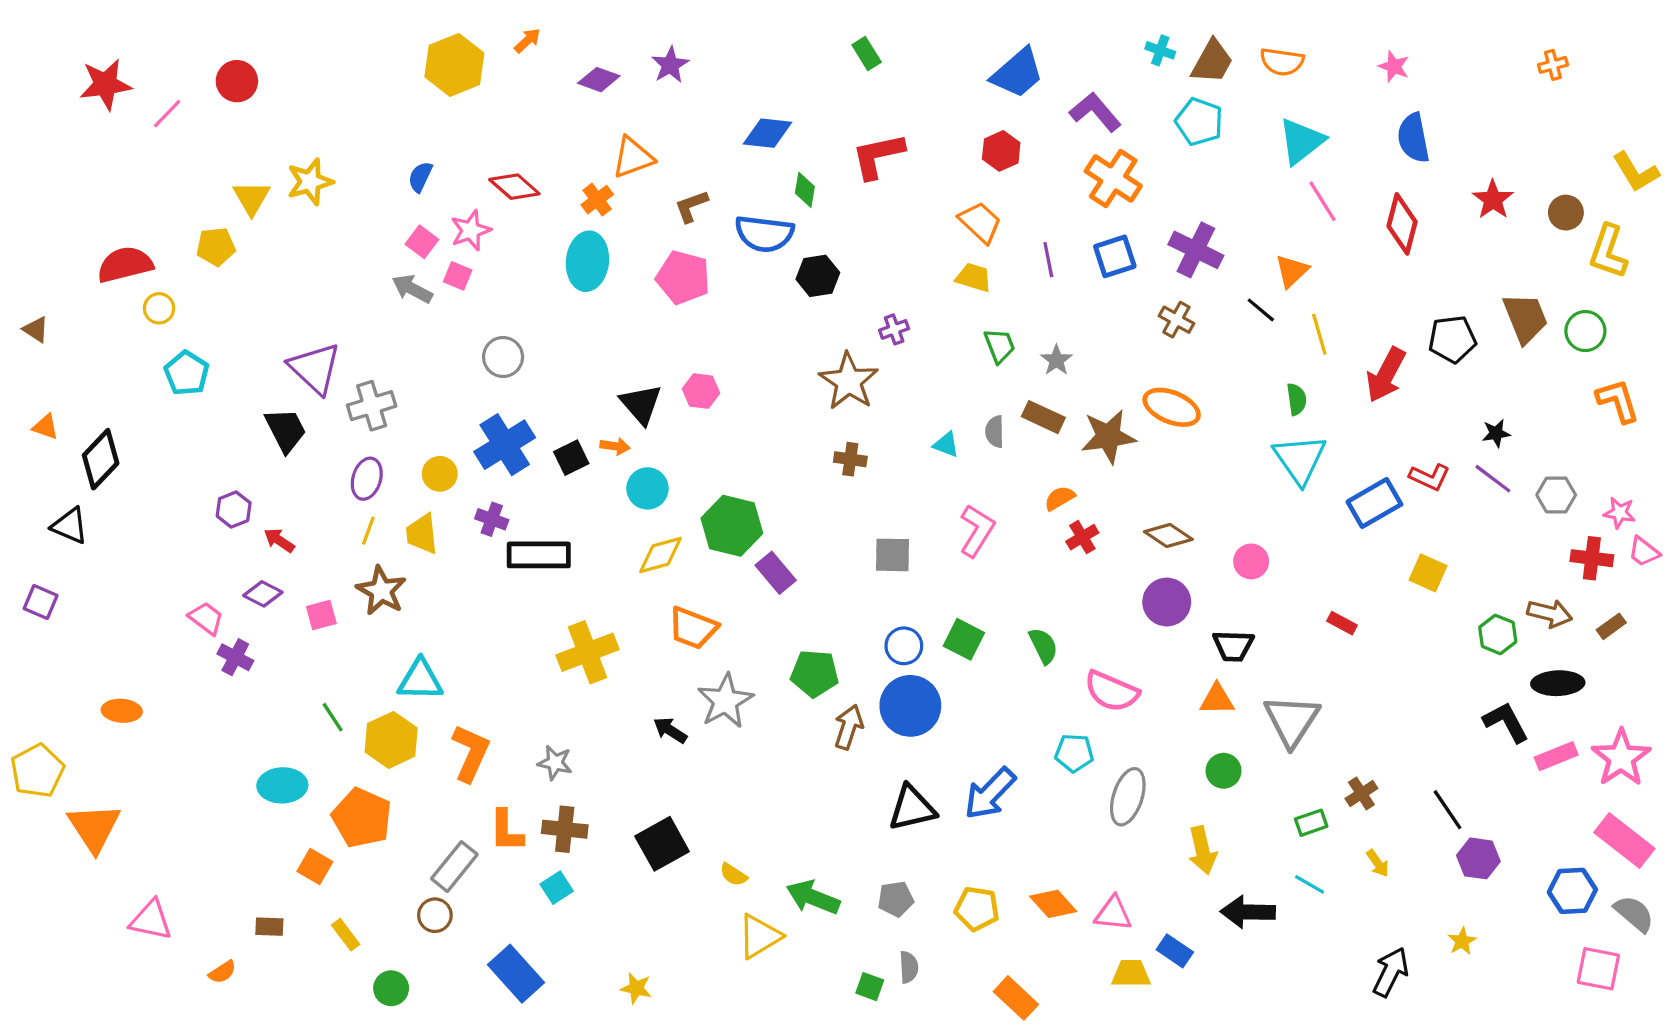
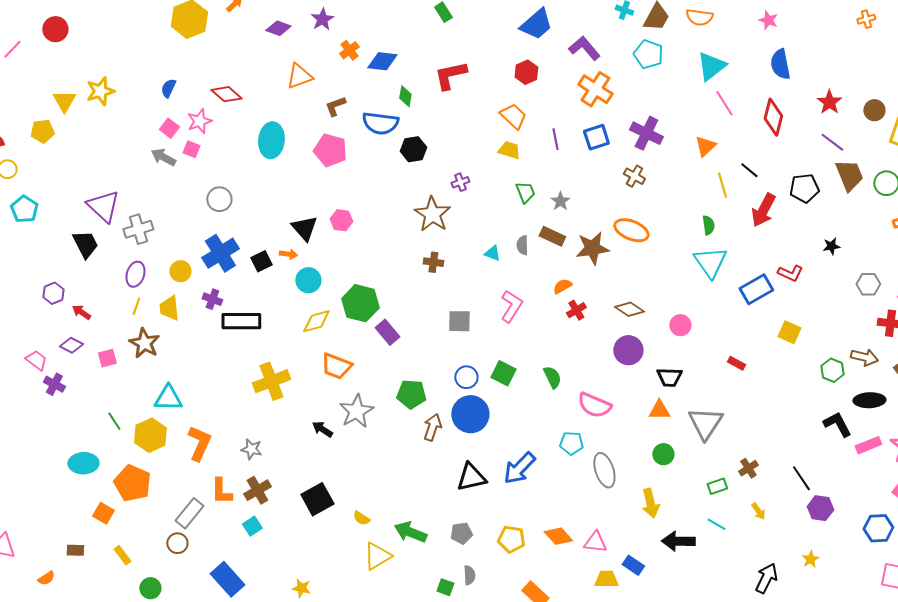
orange cross: (597, 200) -> (349, 50), moved
black line: (1261, 310) -> (749, 170), moved
purple line: (1493, 479) -> (832, 142), moved
gray ellipse: (1128, 797) -> (604, 470), turned -36
brown cross: (565, 829) -> (257, 490), turned -36

